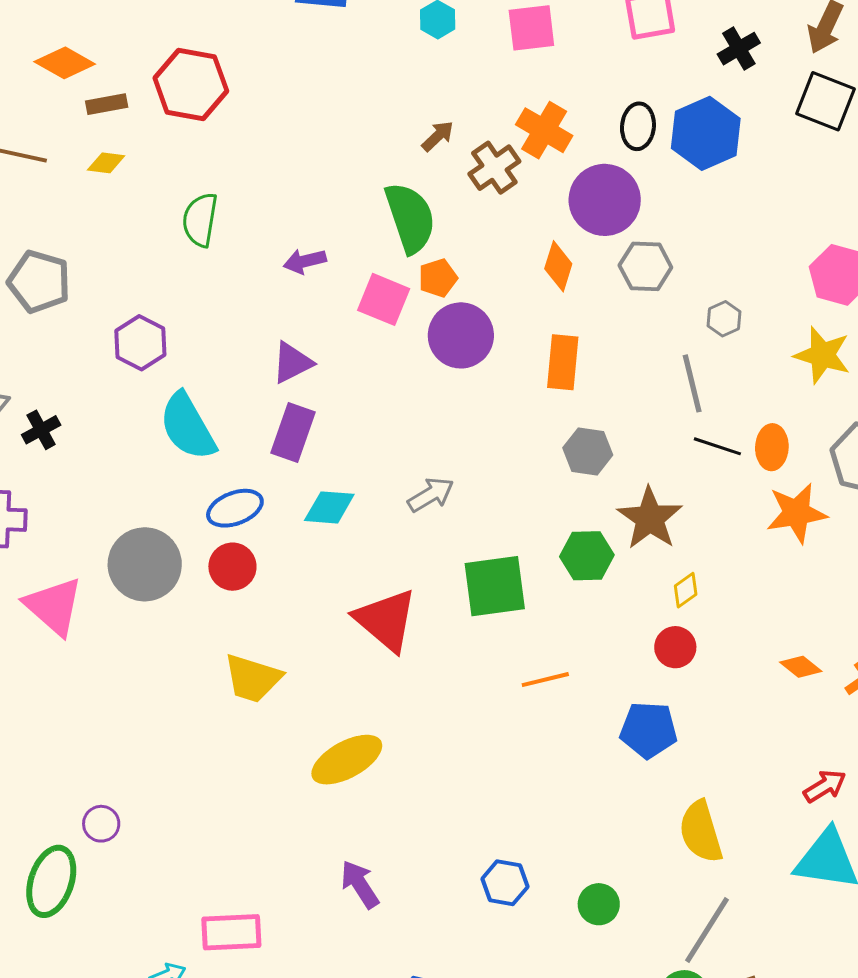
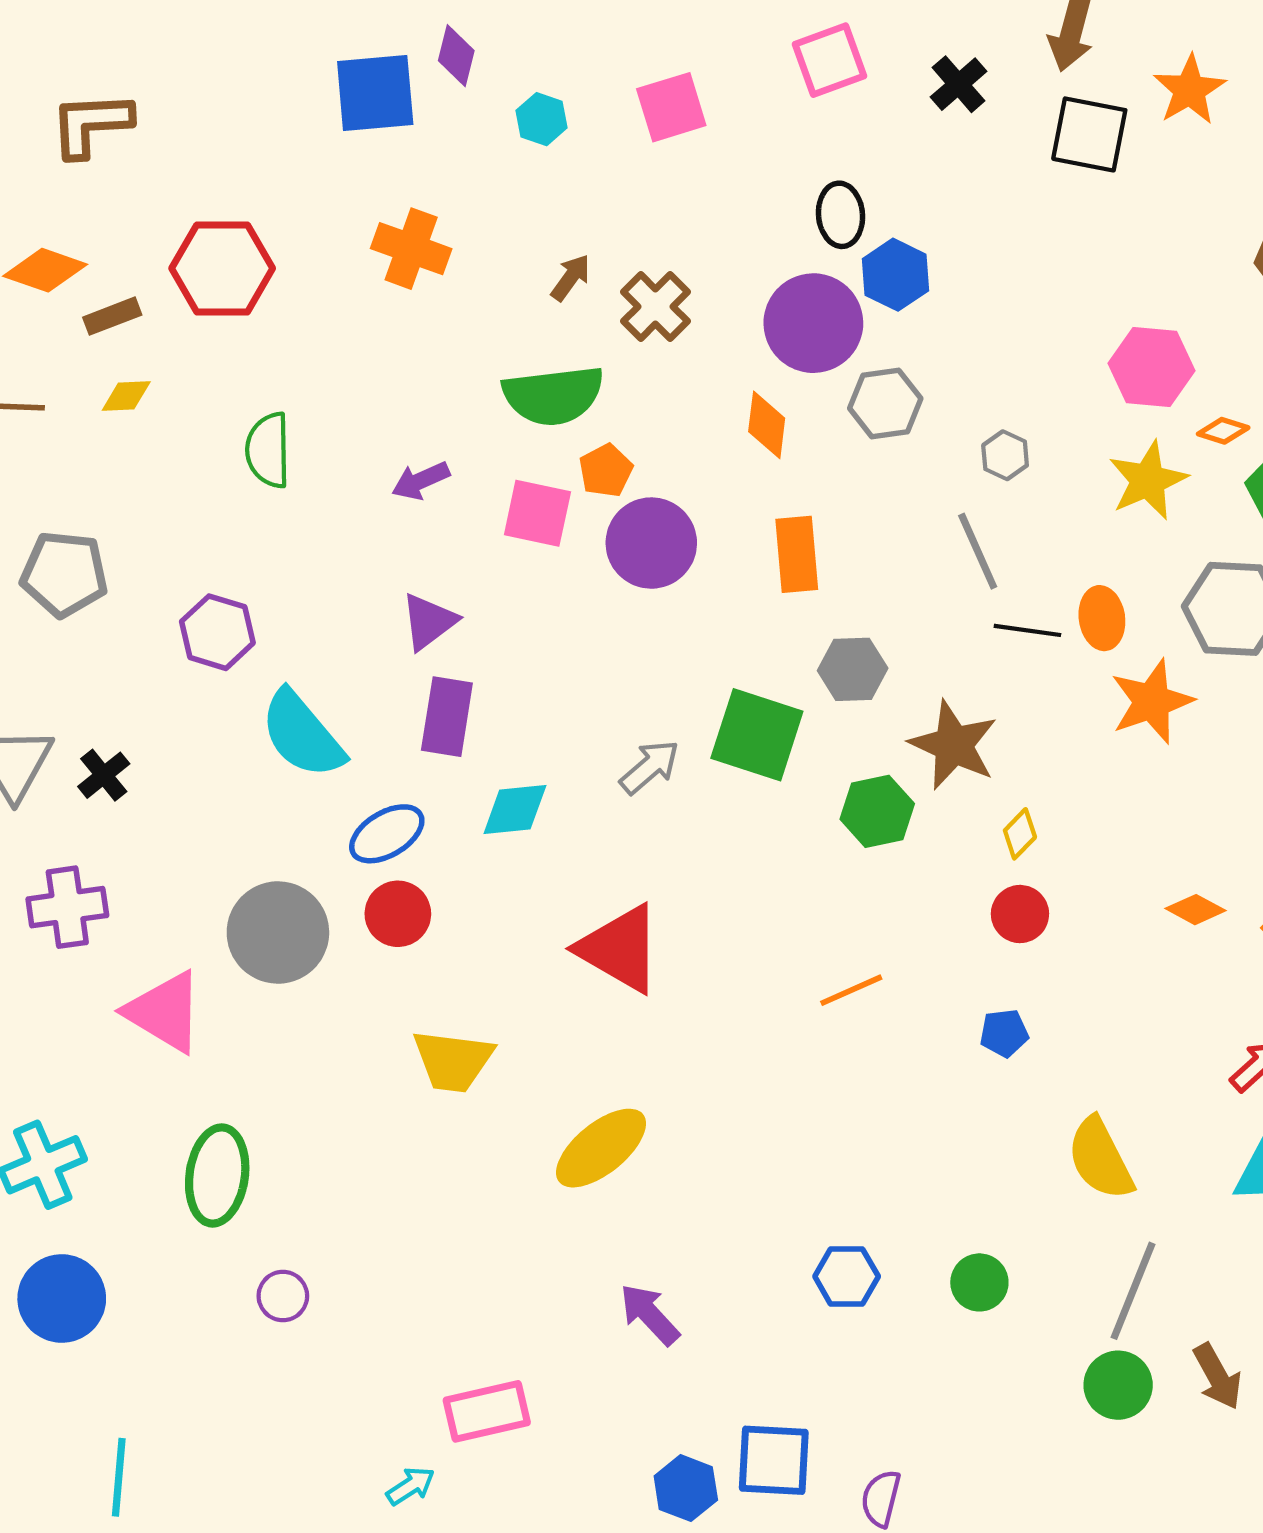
orange cross: (544, 130) -> (411, 249), moved
blue hexagon: (706, 133) -> (895, 275), moved, size x0.7
green semicircle: (410, 218) -> (553, 395), turned 112
yellow star: (822, 355) -> (1148, 480), turned -30
green square: (495, 586) -> (757, 735), moved, turned 36
blue pentagon: (649, 730) -> (1004, 1033), size x0.6
green ellipse: (51, 881) -> (217, 1175), moved

